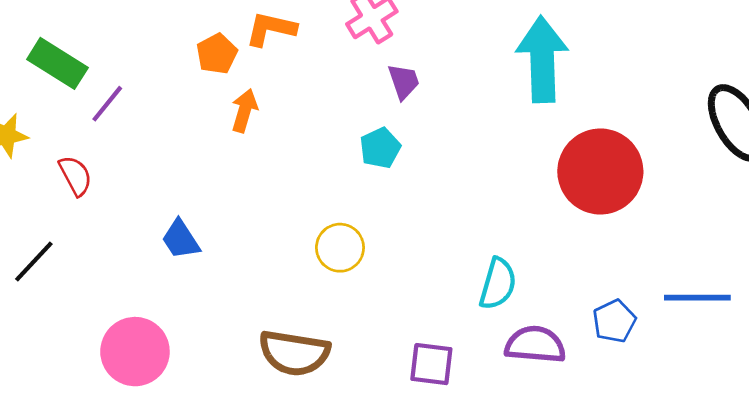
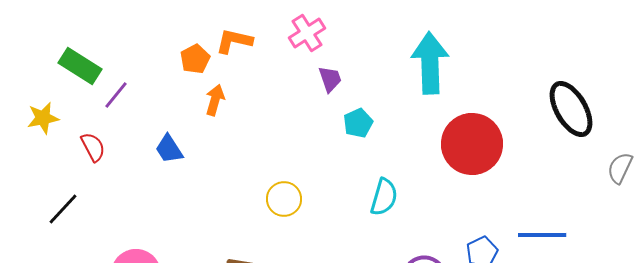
cyan pentagon: (380, 148) -> (358, 123), moved
blue trapezoid: (181, 239) -> (169, 149), moved
cyan semicircle: (498, 284) -> (384, 197), moved

